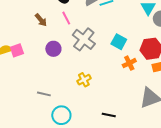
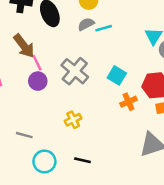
pink line: (66, 18) -> (37, 63), moved
brown arrow: (41, 20) -> (24, 46), size x1.5
black line: (109, 115) -> (82, 160), moved

